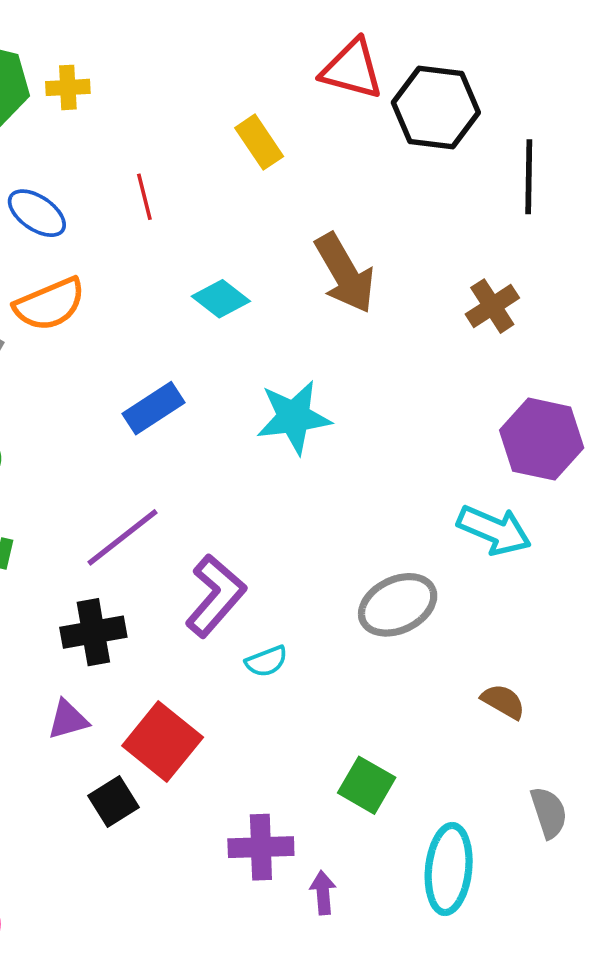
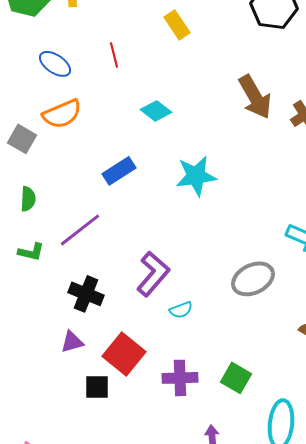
brown arrow: (345, 273) -> (255, 97), moved
purple line: (123, 537) -> (80, 230), moved
black cross: (93, 632) -> (86, 294), turned 32
black square: (113, 802) -> (97, 387), turned 32
purple cross: (261, 847) -> (180, 378), moved

